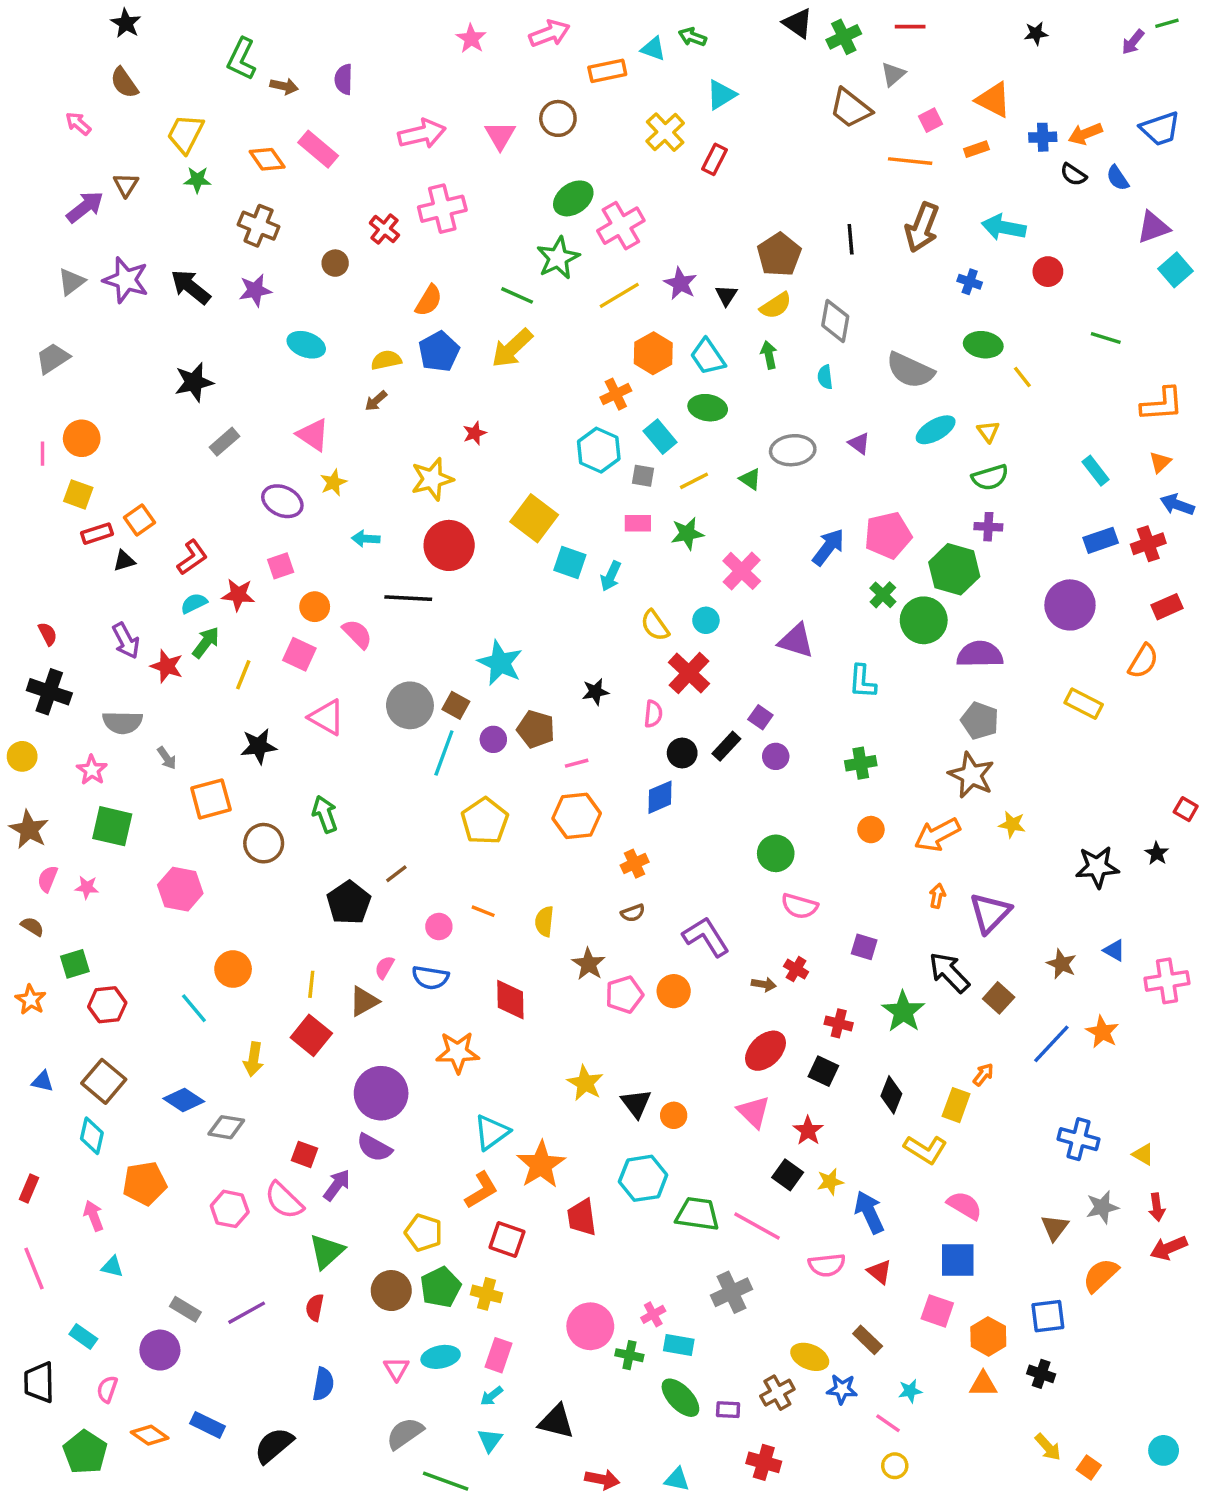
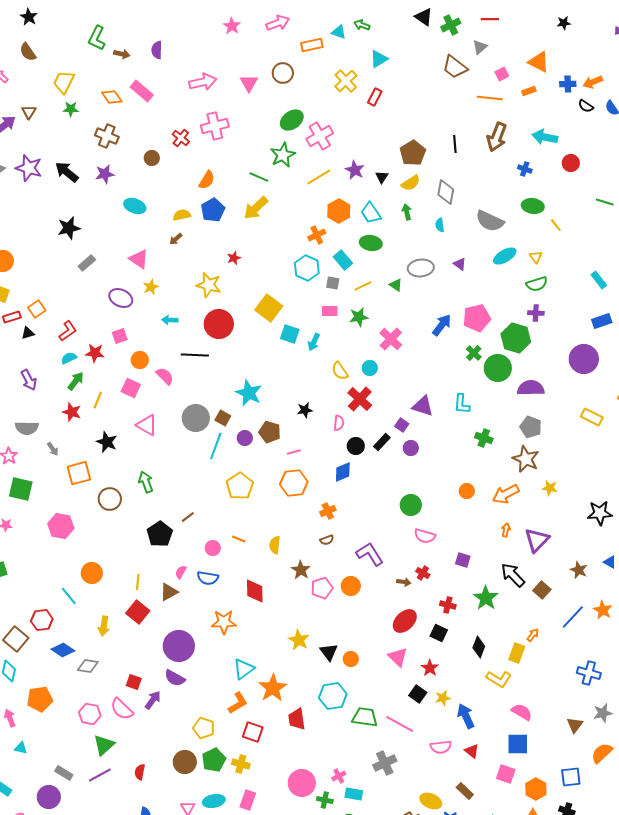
yellow star: (432, 479) -> (209, 285), turned 30
purple triangle: (796, 641) -> (423, 406), moved
red star: (167, 666) -> (72, 412), moved
black star: (259, 746) -> (107, 442), turned 30
green cross: (861, 763) -> (484, 438), moved, turned 30
red hexagon: (107, 1005) -> (42, 620), moved
green triangle: (327, 1251) -> (104, 745), moved

